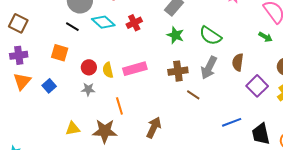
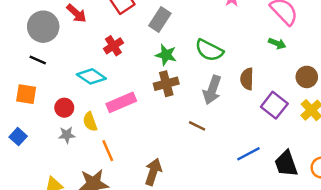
cyan diamond: (103, 22) -> (91, 76), moved
yellow semicircle: (108, 70) -> (90, 122), moved
brown cross: (178, 71) -> (166, 84), moved

